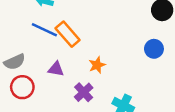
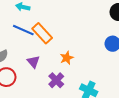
purple triangle: (56, 69) -> (33, 62), turned 40

